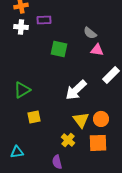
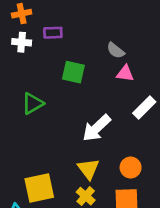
green triangle: (22, 90) -> (33, 103), moved
yellow square: (34, 117) -> (39, 188), moved, size x1.6
yellow triangle: (81, 120) -> (88, 169), moved

